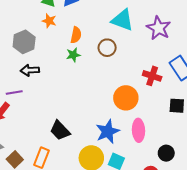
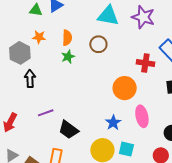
orange star: (49, 21) -> (39, 37), moved
black arrow: (30, 70) -> (30, 79), turned 102
purple line: (14, 93) -> (46, 113), moved
blue star: (108, 132) -> (113, 123), size x0.7

